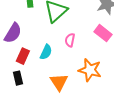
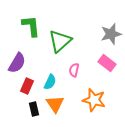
black rectangle: (18, 78) -> (34, 109), moved
orange triangle: (59, 82) -> (55, 104), moved

